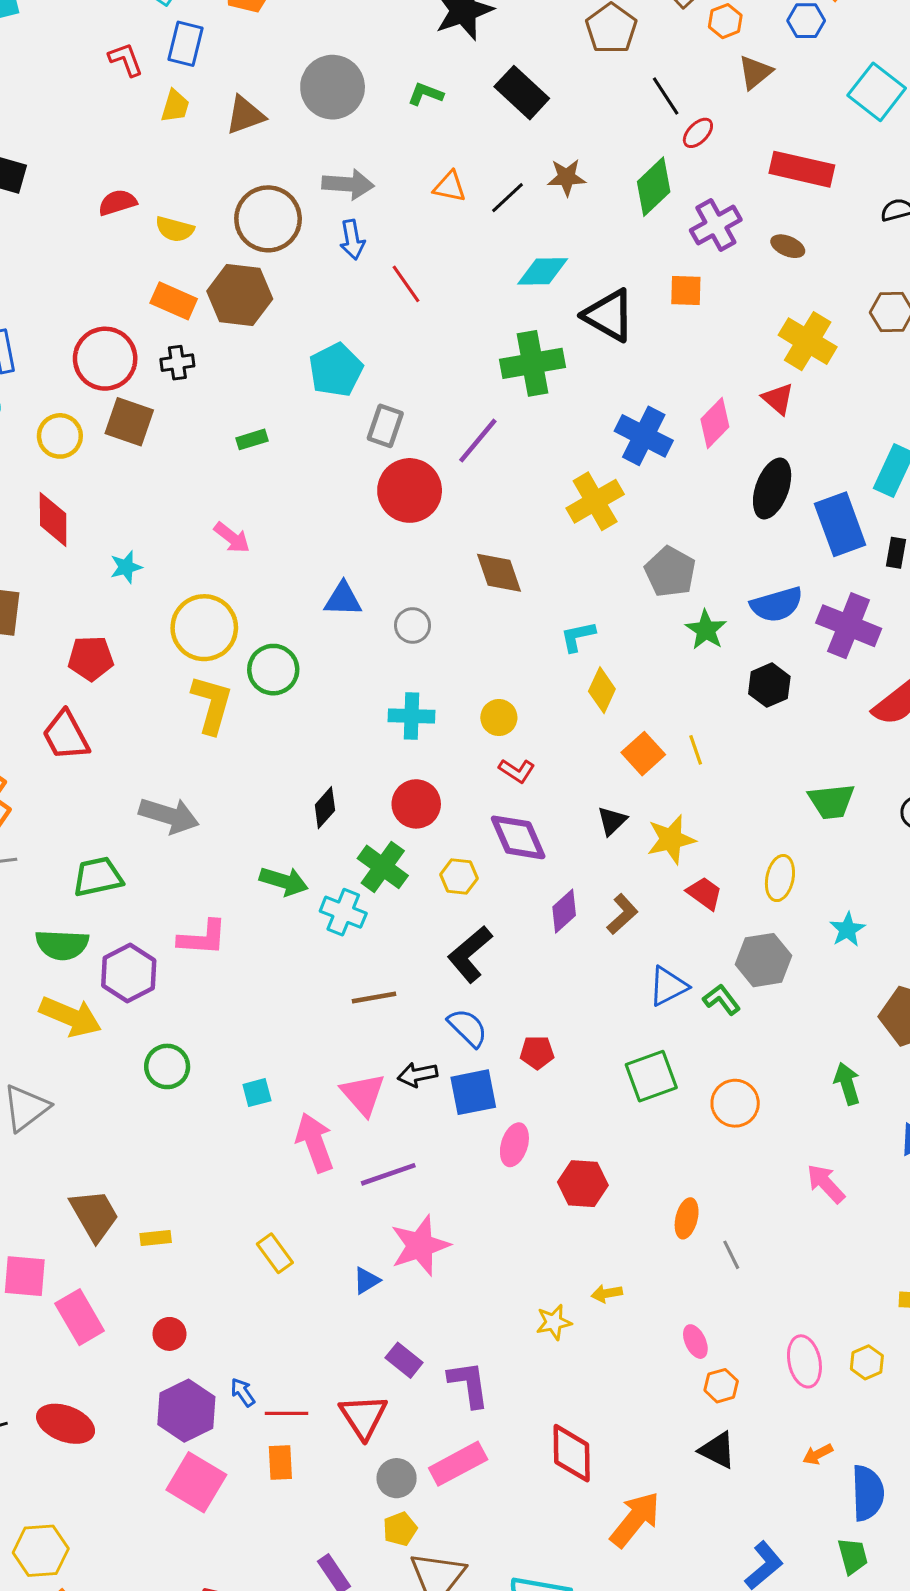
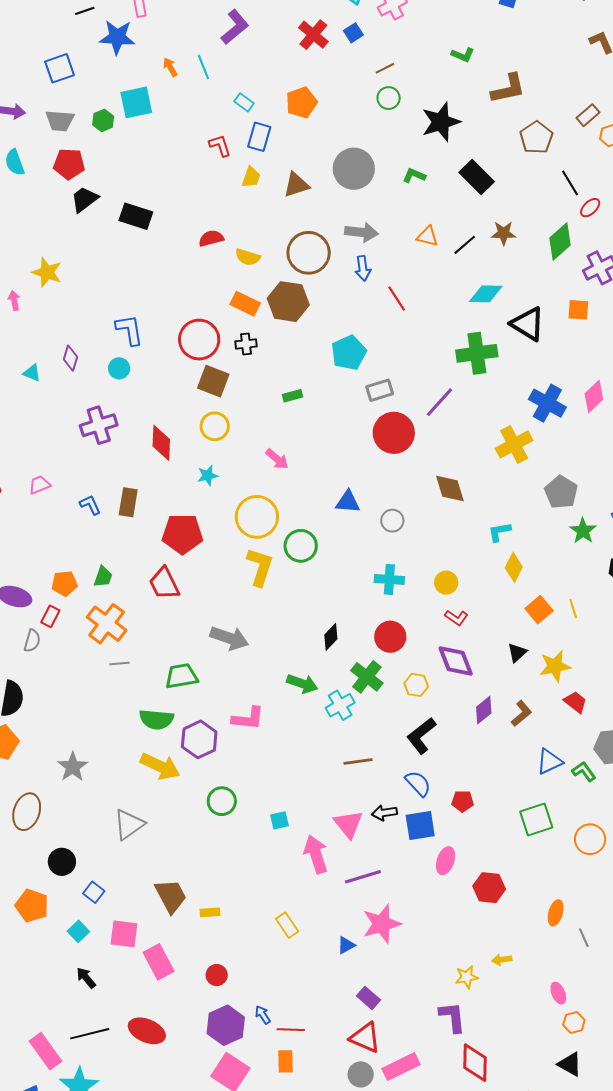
gray rectangle: (385, 426) -> (380, 390), turned 52
yellow circle: (60, 436) -> (215, 426), moved
red pentagon: (91, 658) -> (182, 534), size x1.4
cyan cross: (343, 912) -> (340, 705), turned 36
purple L-shape: (469, 1384) -> (452, 1017), moved
red triangle: (363, 1417) -> (365, 1038), moved, turned -36

